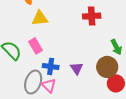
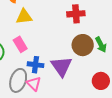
brown circle: (107, 67) -> (83, 45), moved
purple triangle: (77, 68) -> (62, 66), size x1.6

